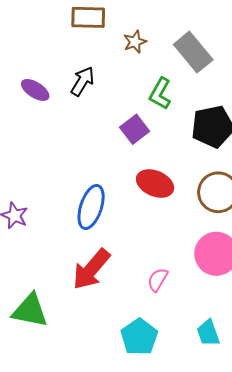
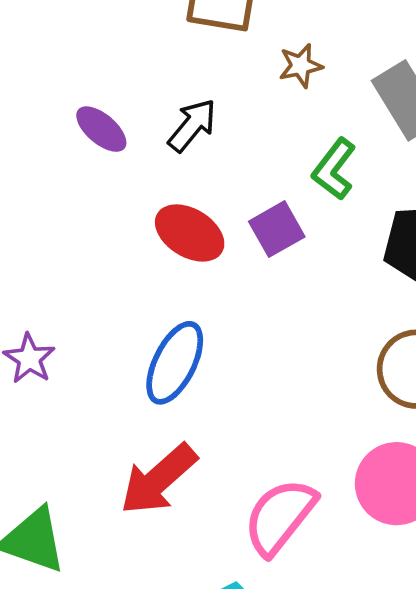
red ellipse: (155, 184) -> (190, 233), moved
pink semicircle: (158, 280) -> (280, 517), size x1.8

